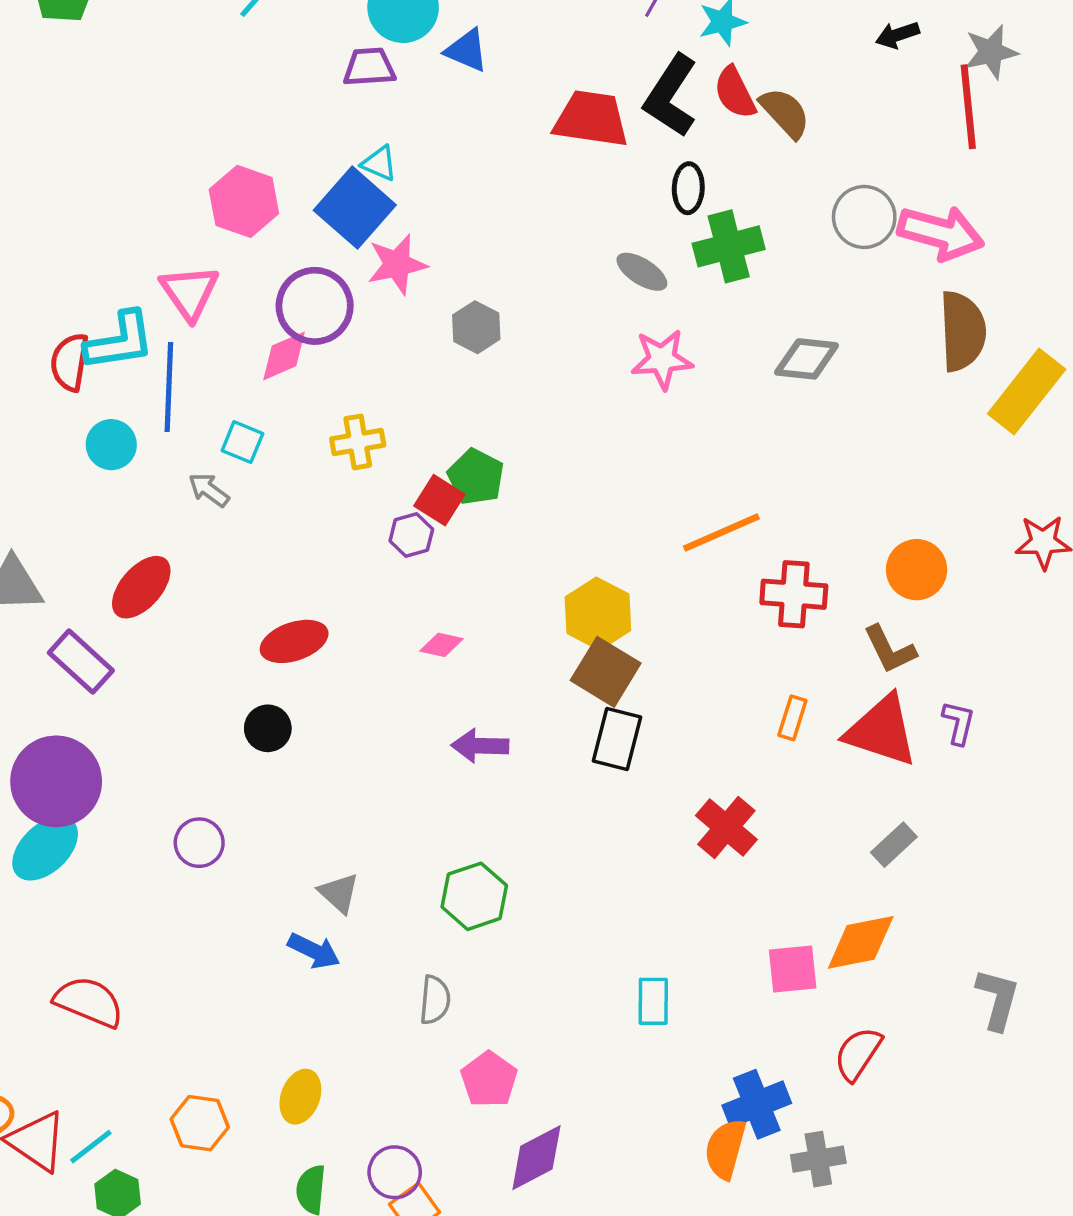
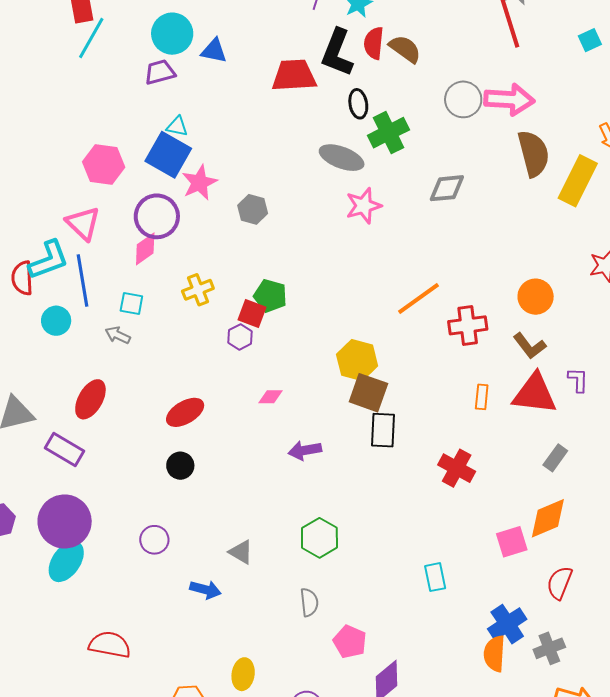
red semicircle: (735, 93) -> (374, 43), turned 44
gray ellipse: (642, 272) -> (342, 158), size x1.4
blue arrow: (314, 951) -> (206, 590), moved

